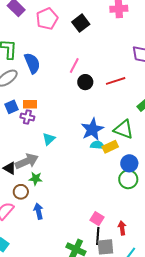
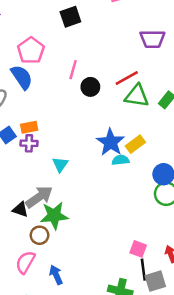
pink pentagon: (47, 19) -> (31, 50), moved
black square: (81, 23) -> (70, 17), turned 30
green triangle: (124, 129) -> (137, 96), moved
yellow rectangle: (110, 147) -> (135, 144), moved
green star: (36, 179) -> (54, 216), size x1.6
blue arrow: (38, 211) -> (56, 275), moved

